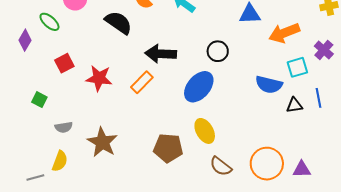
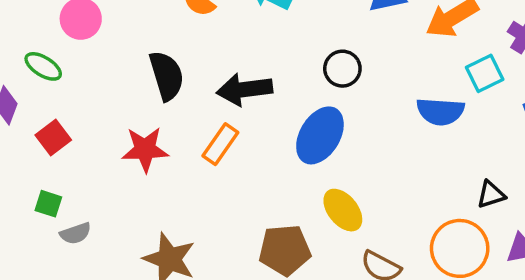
black semicircle: (118, 23) -> (167, 76), moved, turned 48
red square: (64, 63) -> (53, 138), moved
black triangle: (294, 105) -> (491, 195), moved
gray semicircle: (64, 127) -> (76, 233), moved

